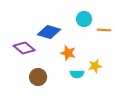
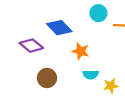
blue diamond: (49, 32) -> (59, 28), turned 30
yellow star: (95, 66) -> (111, 86), moved

